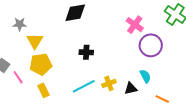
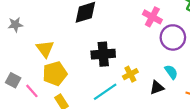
gray star: (20, 24) -> (15, 25), moved
black cross: (86, 52) -> (103, 54), size x1.5
yellow cross: (109, 83) -> (130, 74), moved

